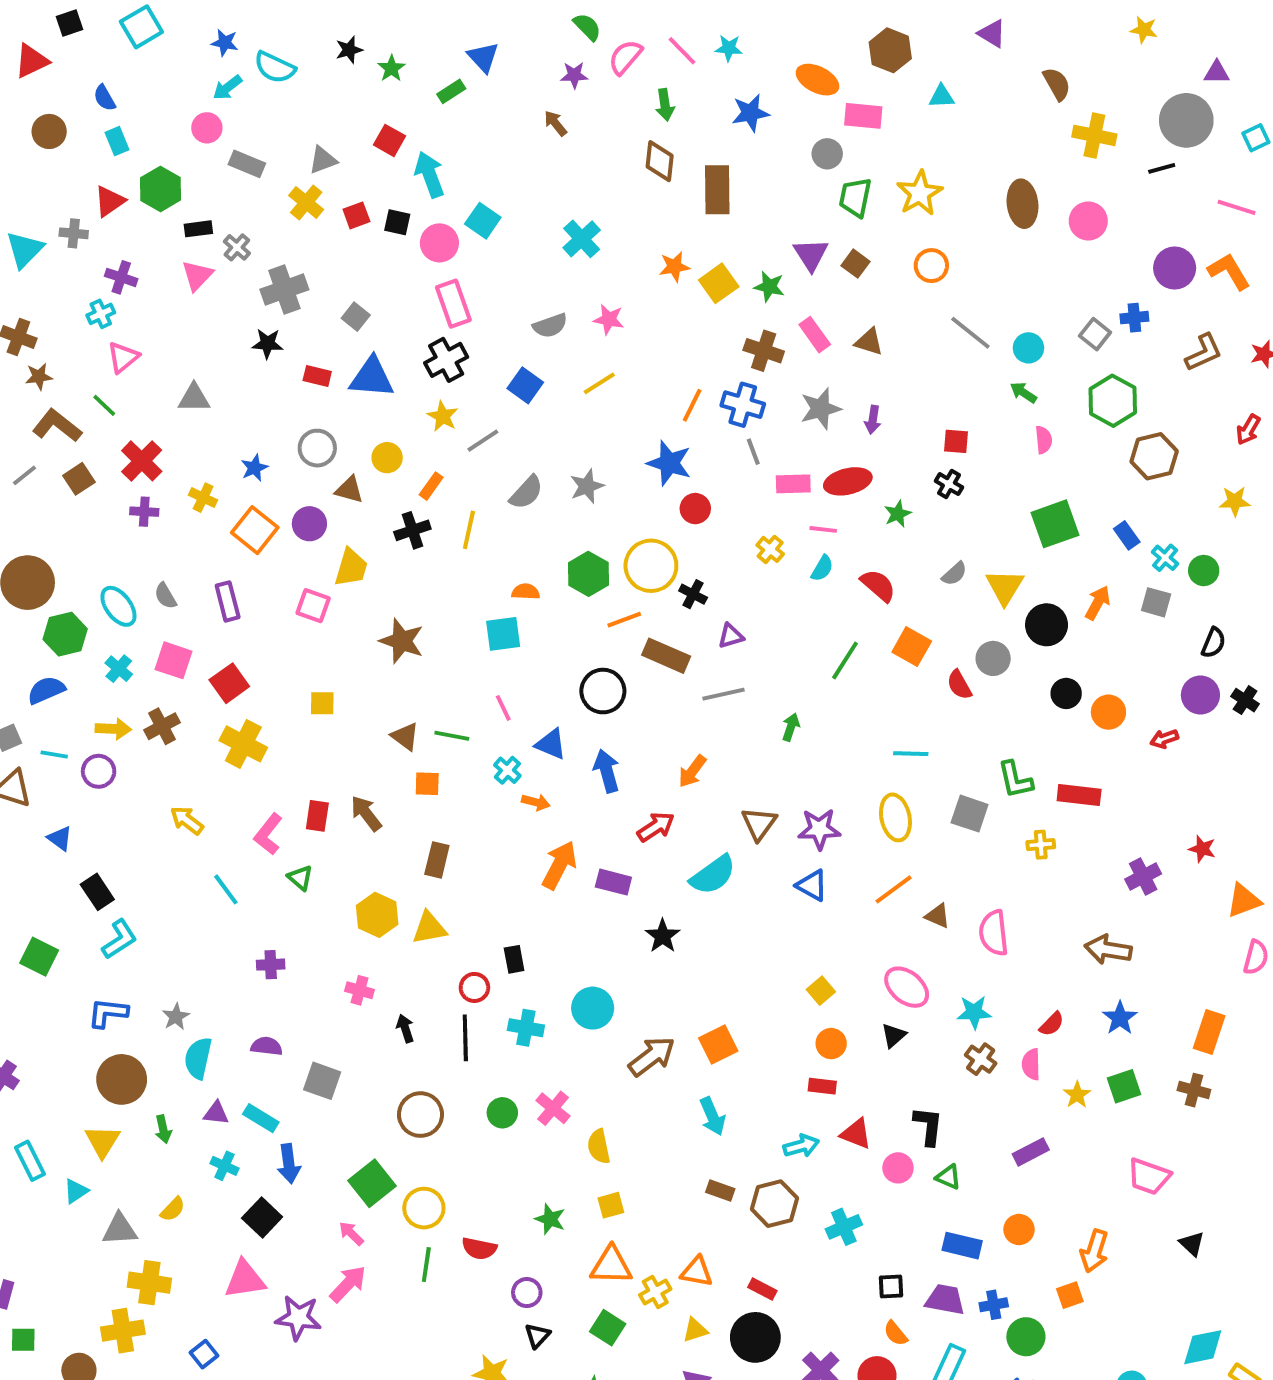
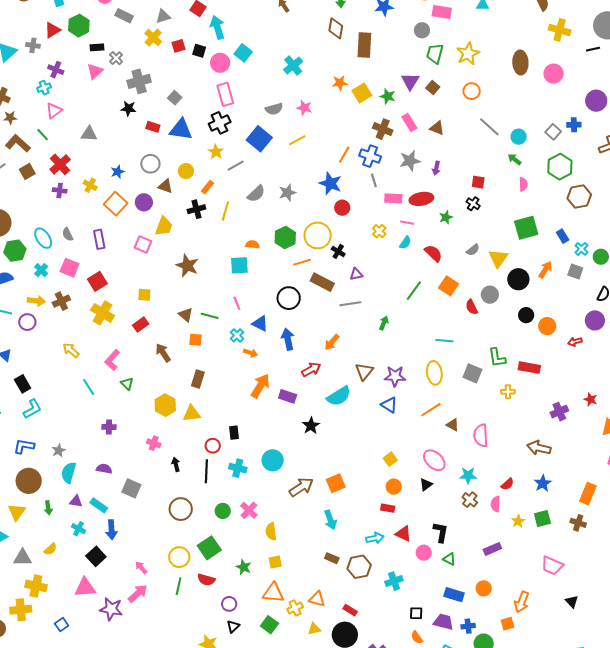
blue square: (525, 385) -> (259, 139), size x1.4
red rectangle: (317, 816) -> (141, 325), moved, turned 42
green square: (372, 1183) -> (209, 548), moved

